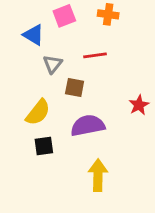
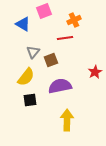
orange cross: (108, 14) -> (74, 20), moved, turned -32
gray triangle: (53, 64) -> (33, 52), moved
brown square: (75, 87) -> (51, 60), turned -32

